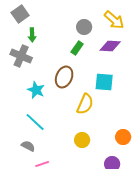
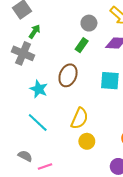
green arrow: (32, 35) -> (35, 31), turned -144
yellow semicircle: (85, 104) -> (80, 118), moved
gray semicircle: (28, 146) -> (25, 156), moved

